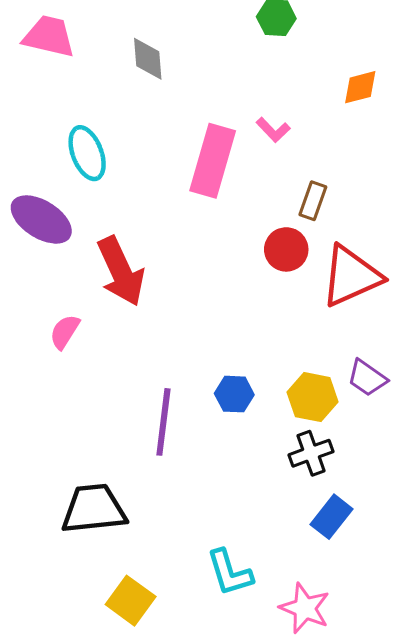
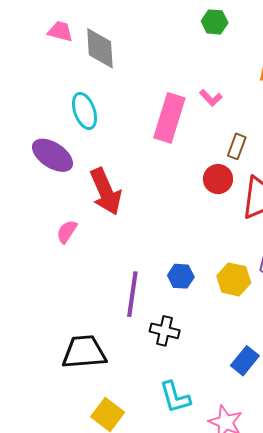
pink trapezoid: (49, 36) -> (60, 31), size x0.7
gray diamond: (148, 59) -> (100, 48), moved, size x1.4
black cross: (311, 453) -> (165, 331), moved, turned 32

